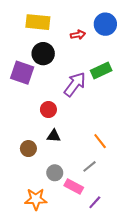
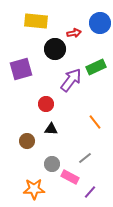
black circle: (43, 54) -> (55, 49), moved
purple square: (22, 73) -> (21, 69), turned -35
orange line: (100, 141) -> (95, 122), moved

